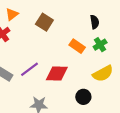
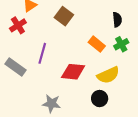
purple line: (29, 69) -> (42, 53), moved, turned -42
yellow semicircle: (103, 74) -> (108, 75), moved

